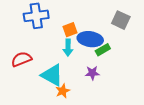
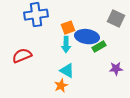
purple star: (92, 73) -> (116, 69), moved
cyan triangle: (52, 75) -> (67, 71), moved, size x0.7

